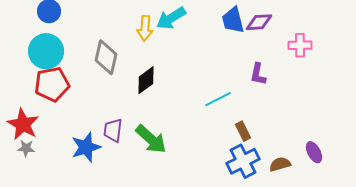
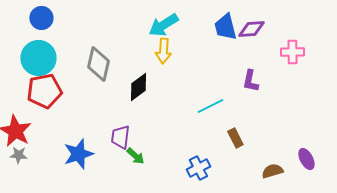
yellow arrow: (145, 28) -> (163, 51), moved
purple trapezoid: (113, 130) -> (120, 137), moved
green arrow: (151, 139) -> (135, 156), moved, size x0.6
blue cross: (243, 161) -> (198, 168), moved, size x0.7

